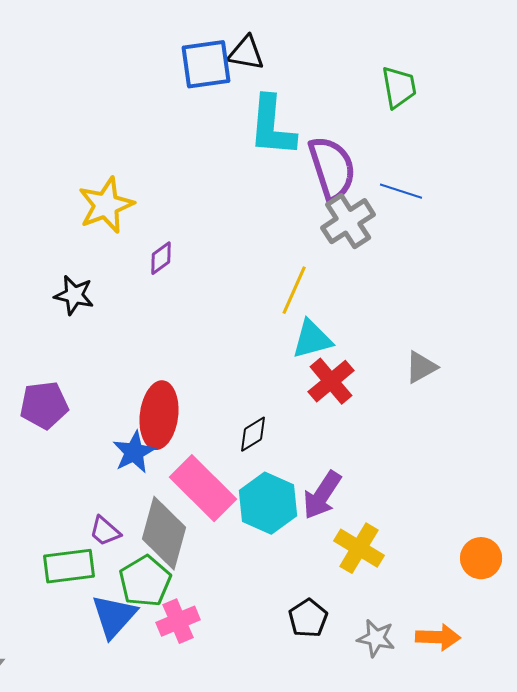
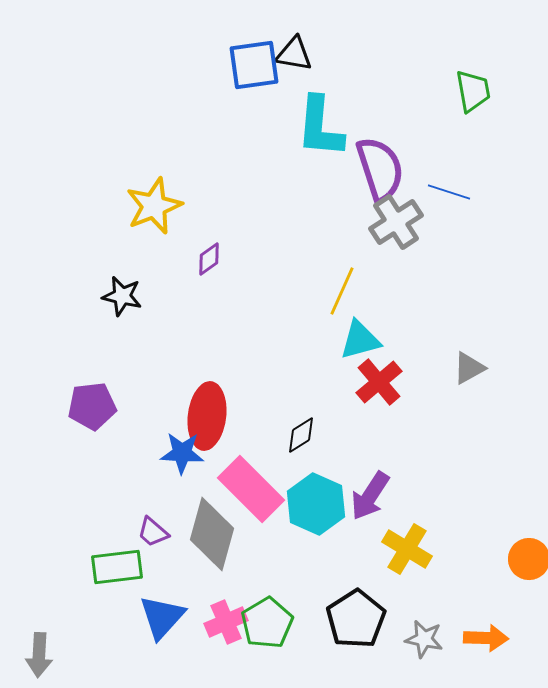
green trapezoid: (399, 87) -> (473, 91), moved
blue star: (134, 452) -> (182, 453), turned 30
green pentagon: (145, 581) -> (267, 623), moved
black pentagon: (308, 618) -> (356, 619), size x1.5

